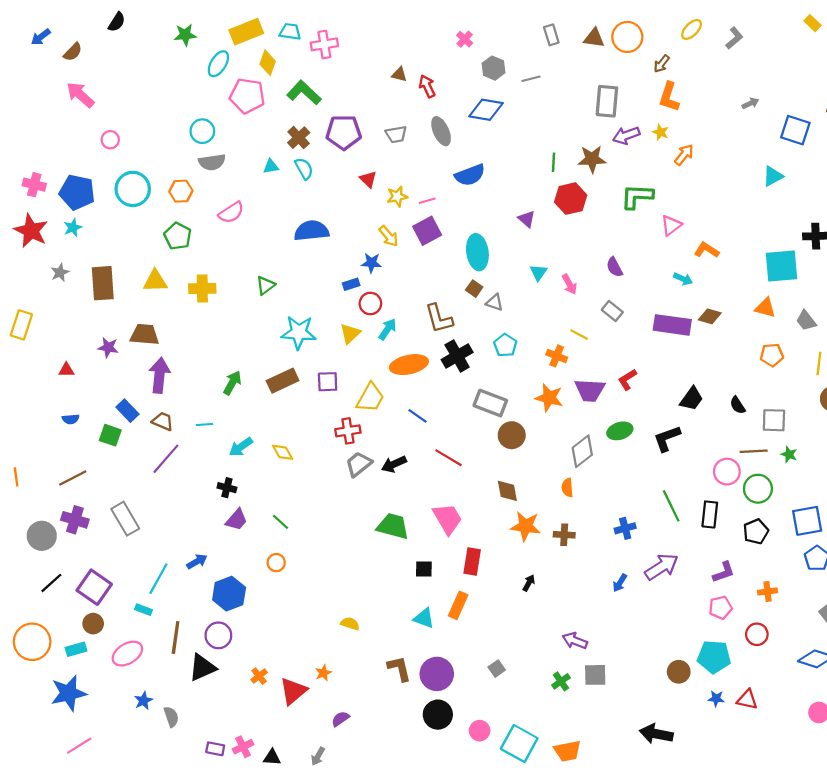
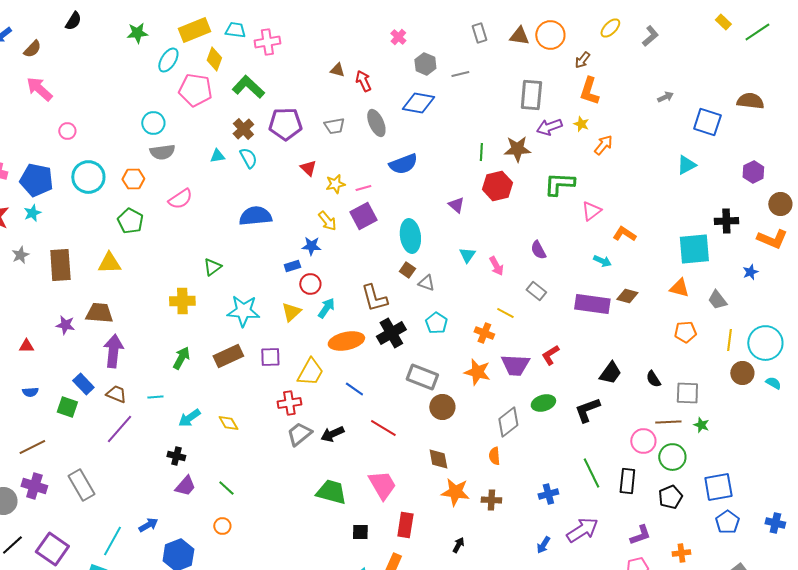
yellow cross: (202, 289) -> (182, 301), moved

